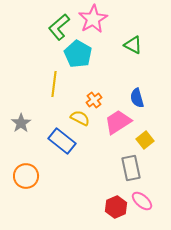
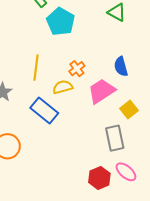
yellow line: (54, 84) -> (36, 68), moved
yellow semicircle: (80, 118) -> (63, 87), turned -42

